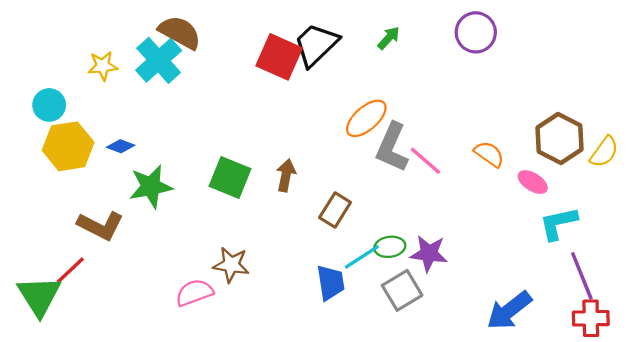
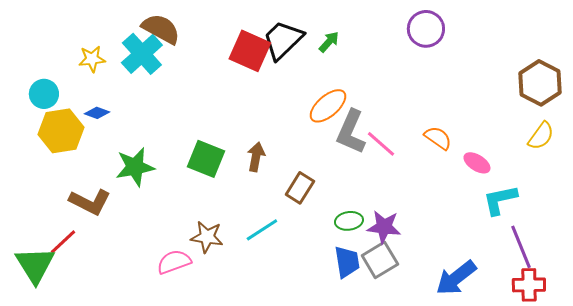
green arrow: (389, 38) -> (329, 42), moved
brown hexagon: (560, 138) -> (540, 83), moved
blue diamond: (121, 146) -> (97, 113), moved
cyan line: (362, 257) -> (262, 230), moved
blue trapezoid: (331, 283) -> (347, 262), moved
gray square: (402, 290) -> (380, 260), moved

